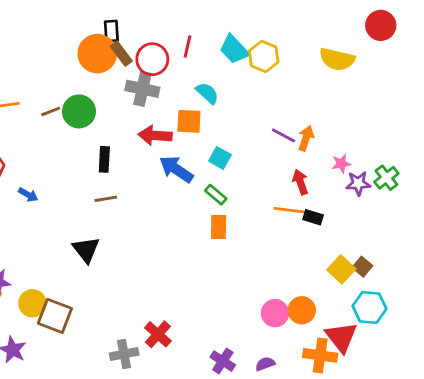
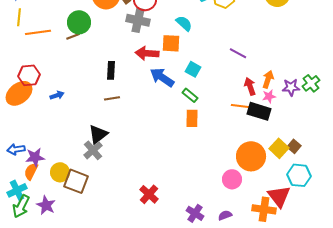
green circle: (79, 111) -> (79, 22), moved
orange arrow: (306, 138) -> (268, 79), moved
pink star: (341, 164) -> (269, 96), moved
blue arrow: (28, 195) -> (57, 95), turned -48
black rectangle: (313, 217) -> (259, 111), size x1.6
black triangle: (86, 250) -> (98, 134), turned 30
orange circle: (302, 310) -> (251, 156), moved, size x1.5
gray cross: (124, 354) -> (93, 150), moved, turned -30

